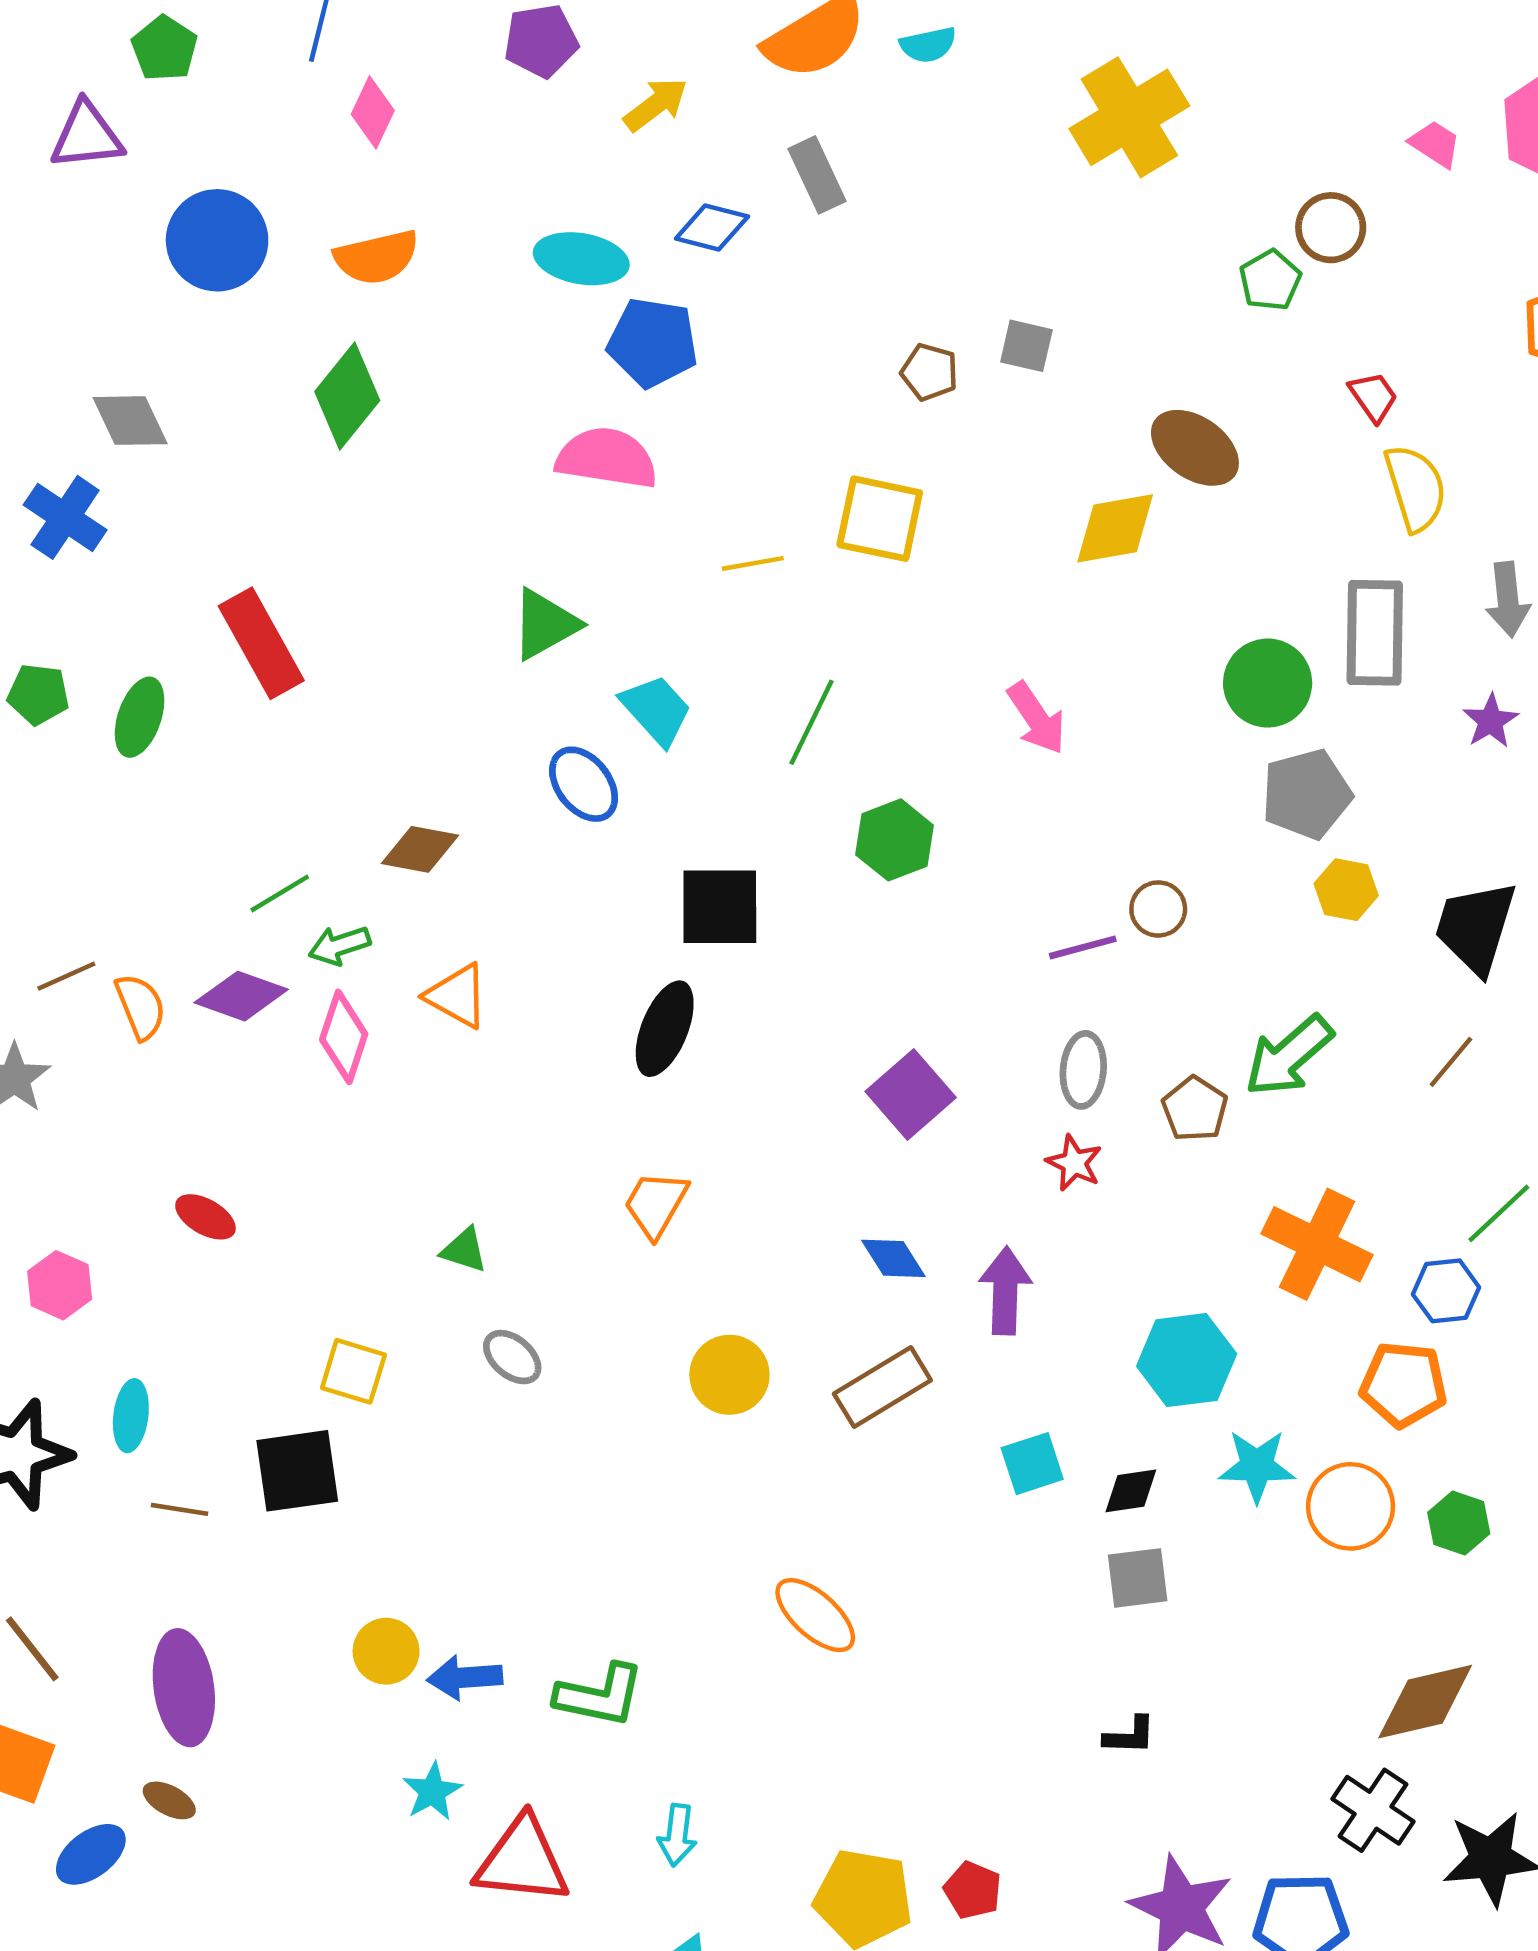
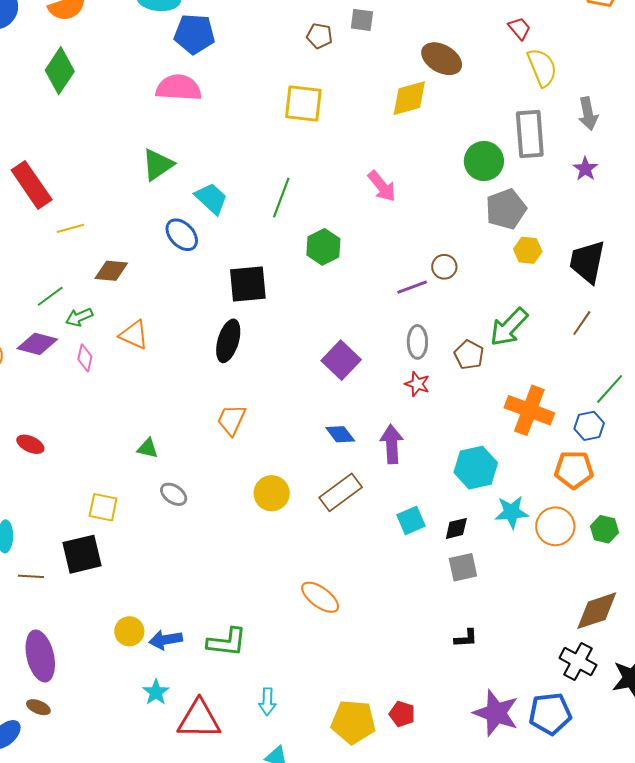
yellow line: (753, 563) -> (70, 228), moved
pink diamond: (344, 1037) -> (85, 358), size x0.7

